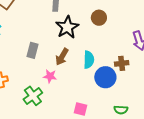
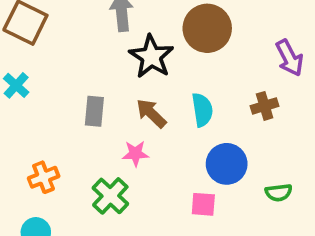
brown circle: (99, 18) -> (207, 28), size x1.6
brown arrow: (62, 57) -> (151, 113), turned 114
blue circle: (105, 77) -> (227, 164), moved

